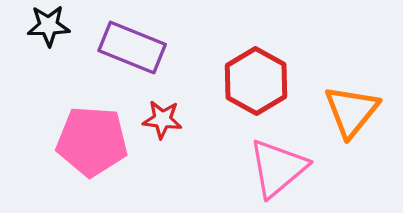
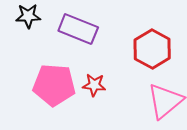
red star: (162, 119) -> (94, 85), moved

